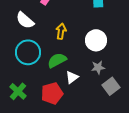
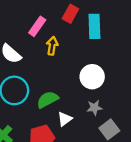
yellow arrow: (61, 31) -> (52, 46), moved

